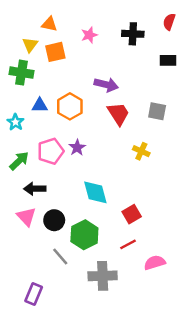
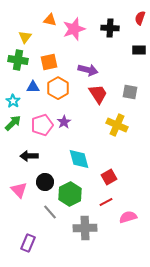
orange triangle: (49, 24) -> (50, 20), moved
pink star: (89, 35) -> (74, 29), size x1.6
orange square: (55, 52) -> (49, 62), moved
yellow cross: (141, 151) -> (117, 125), size x1.5
green arrow: (19, 161) -> (13, 123), moved
pink triangle: (26, 217) -> (19, 190), moved

